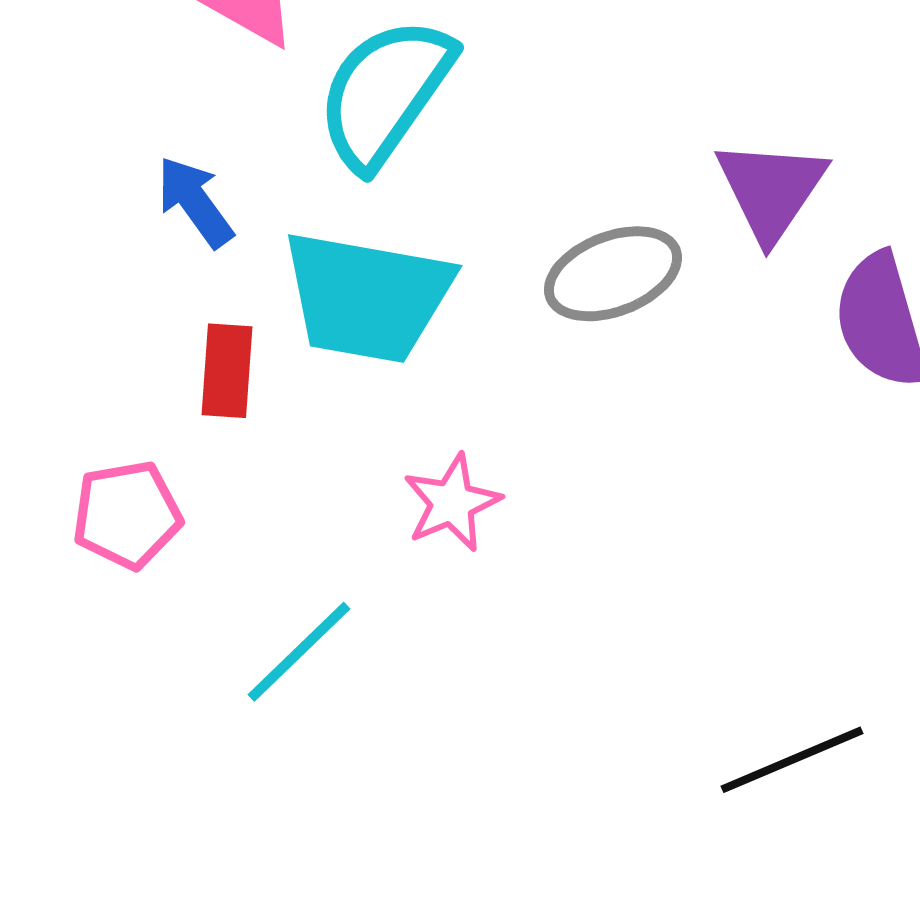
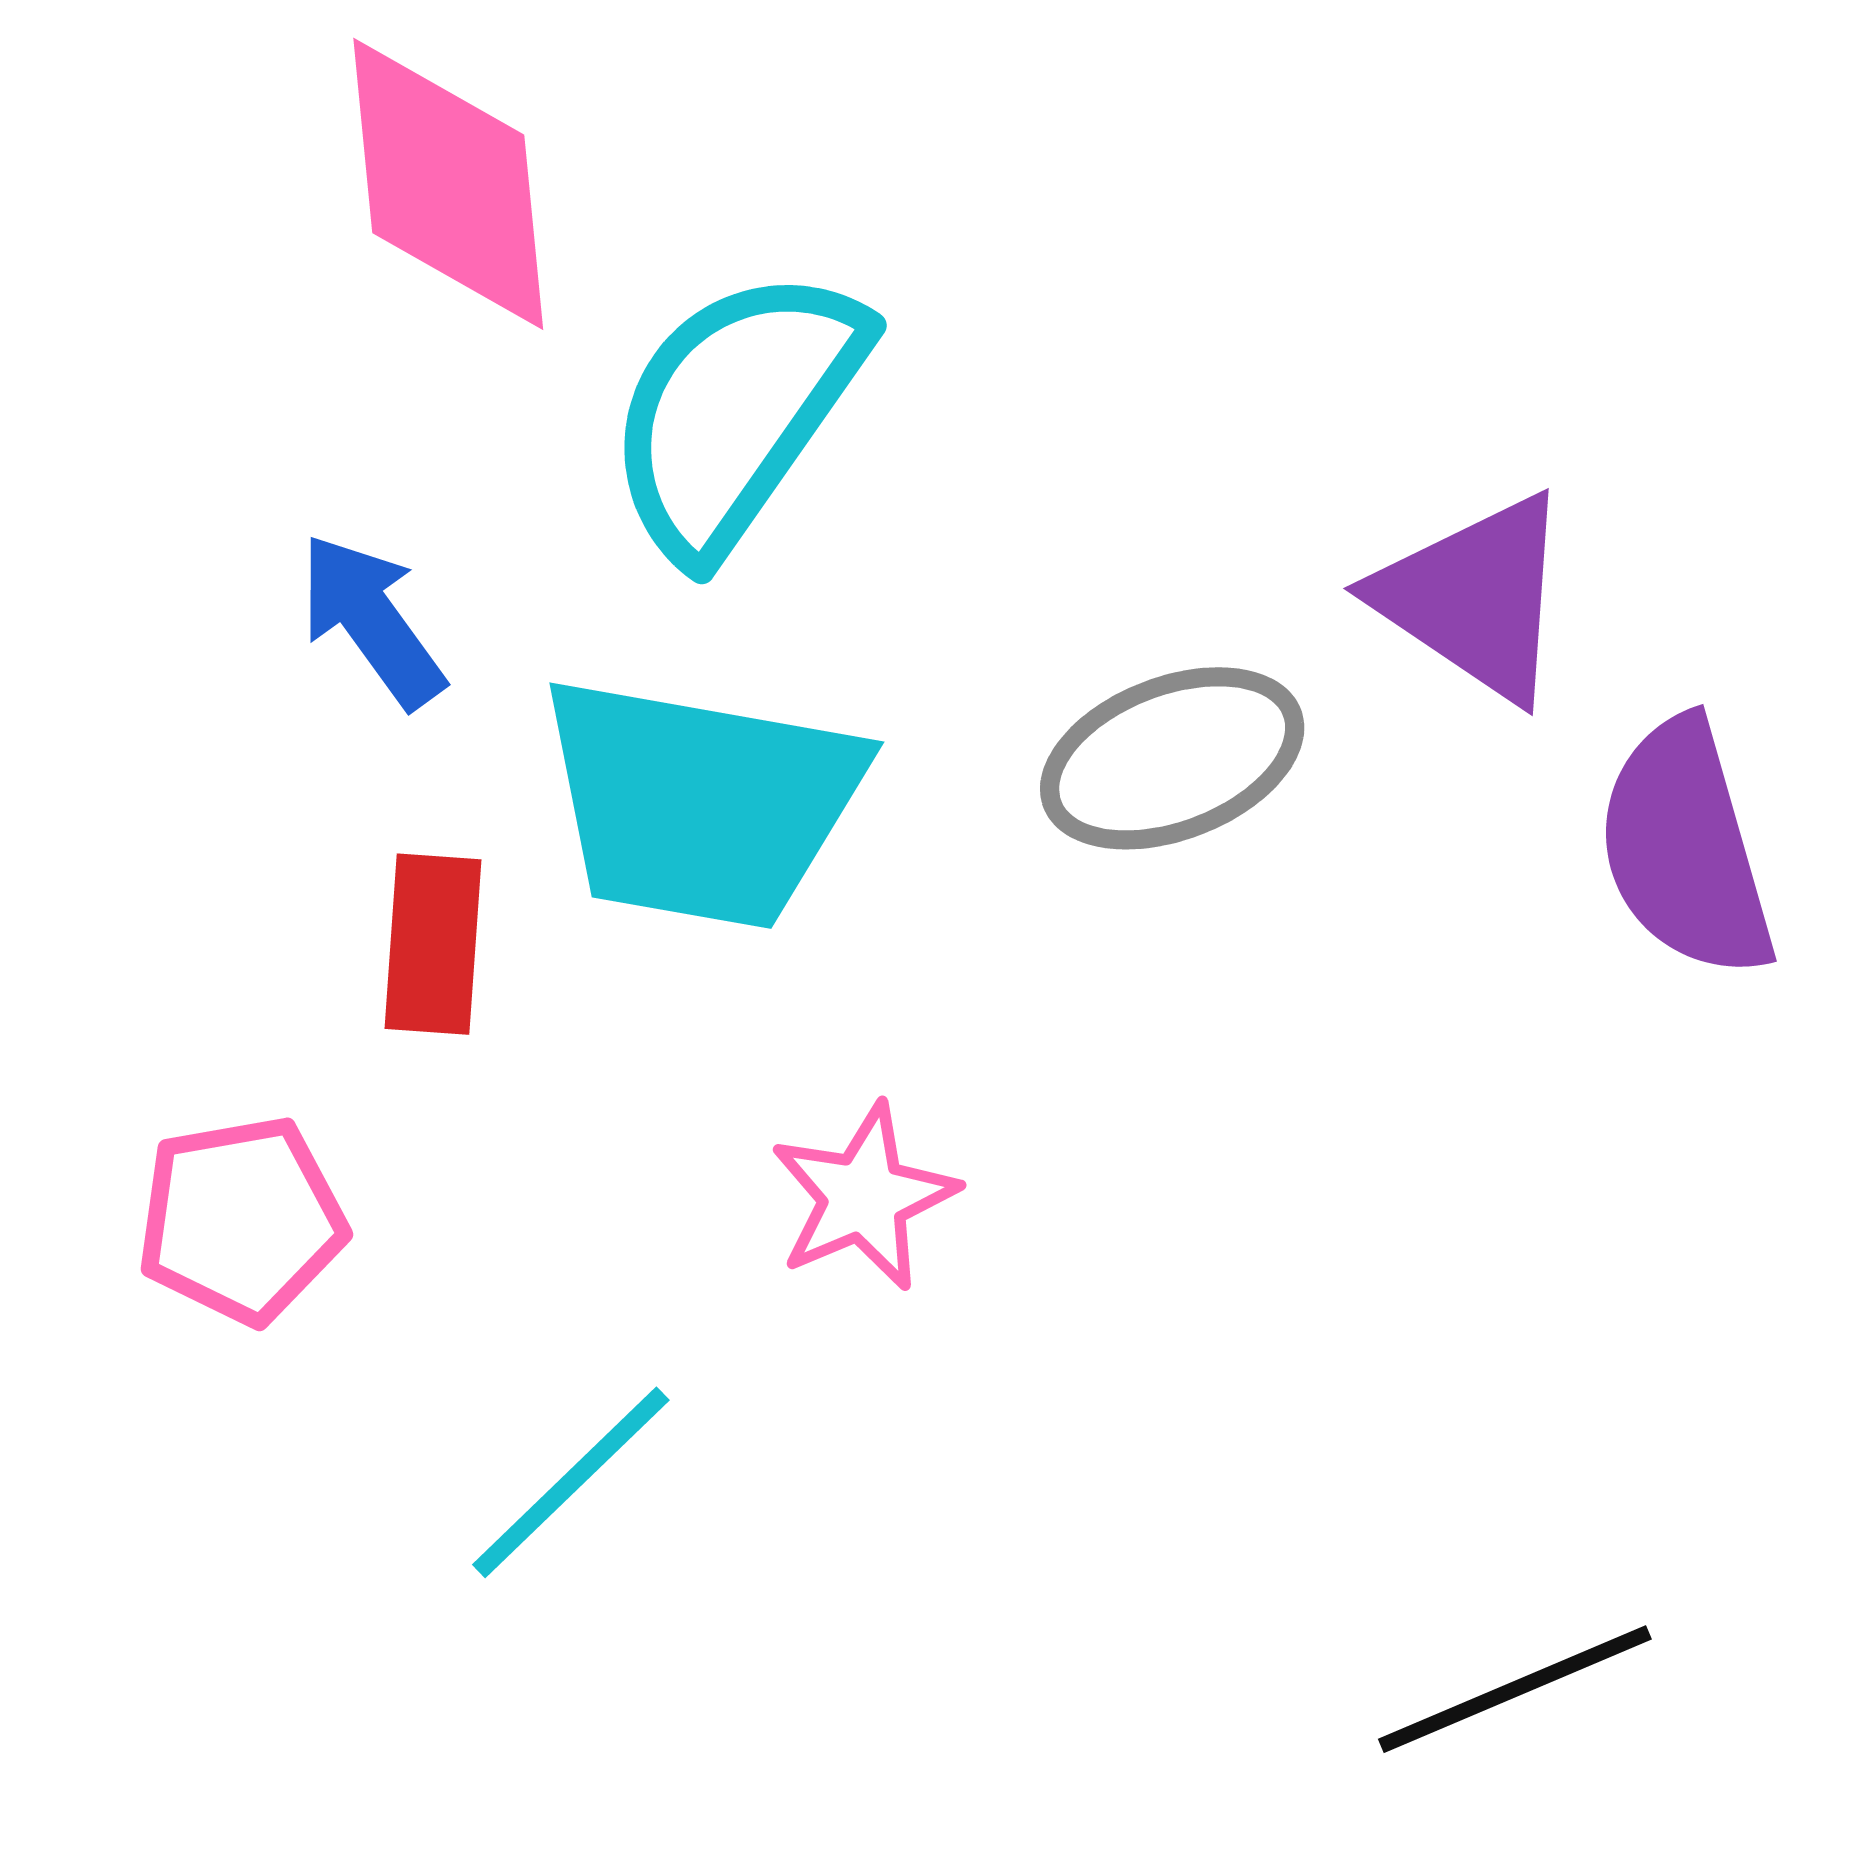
purple triangle: (771, 190) -> (1475, 598), turned -30

